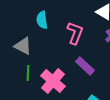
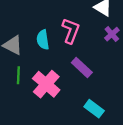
cyan semicircle: (42, 20) -> (43, 40), moved

